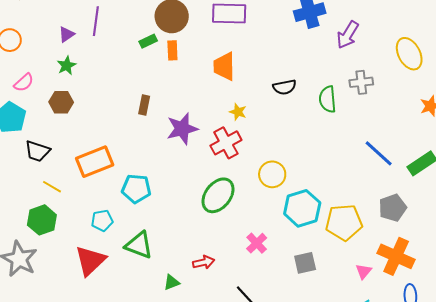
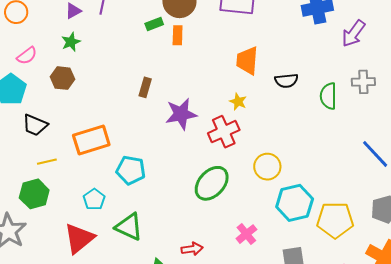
orange trapezoid: (224, 66) -> (247, 61), moved
yellow line: (52, 187) -> (47, 162), turned -48
cyan pentagon: (102, 221) -> (94, 199), turned -30

